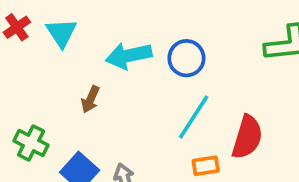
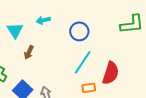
cyan triangle: (61, 33) -> (15, 30), moved
cyan arrow: (129, 56) -> (43, 20), moved, size x0.6

